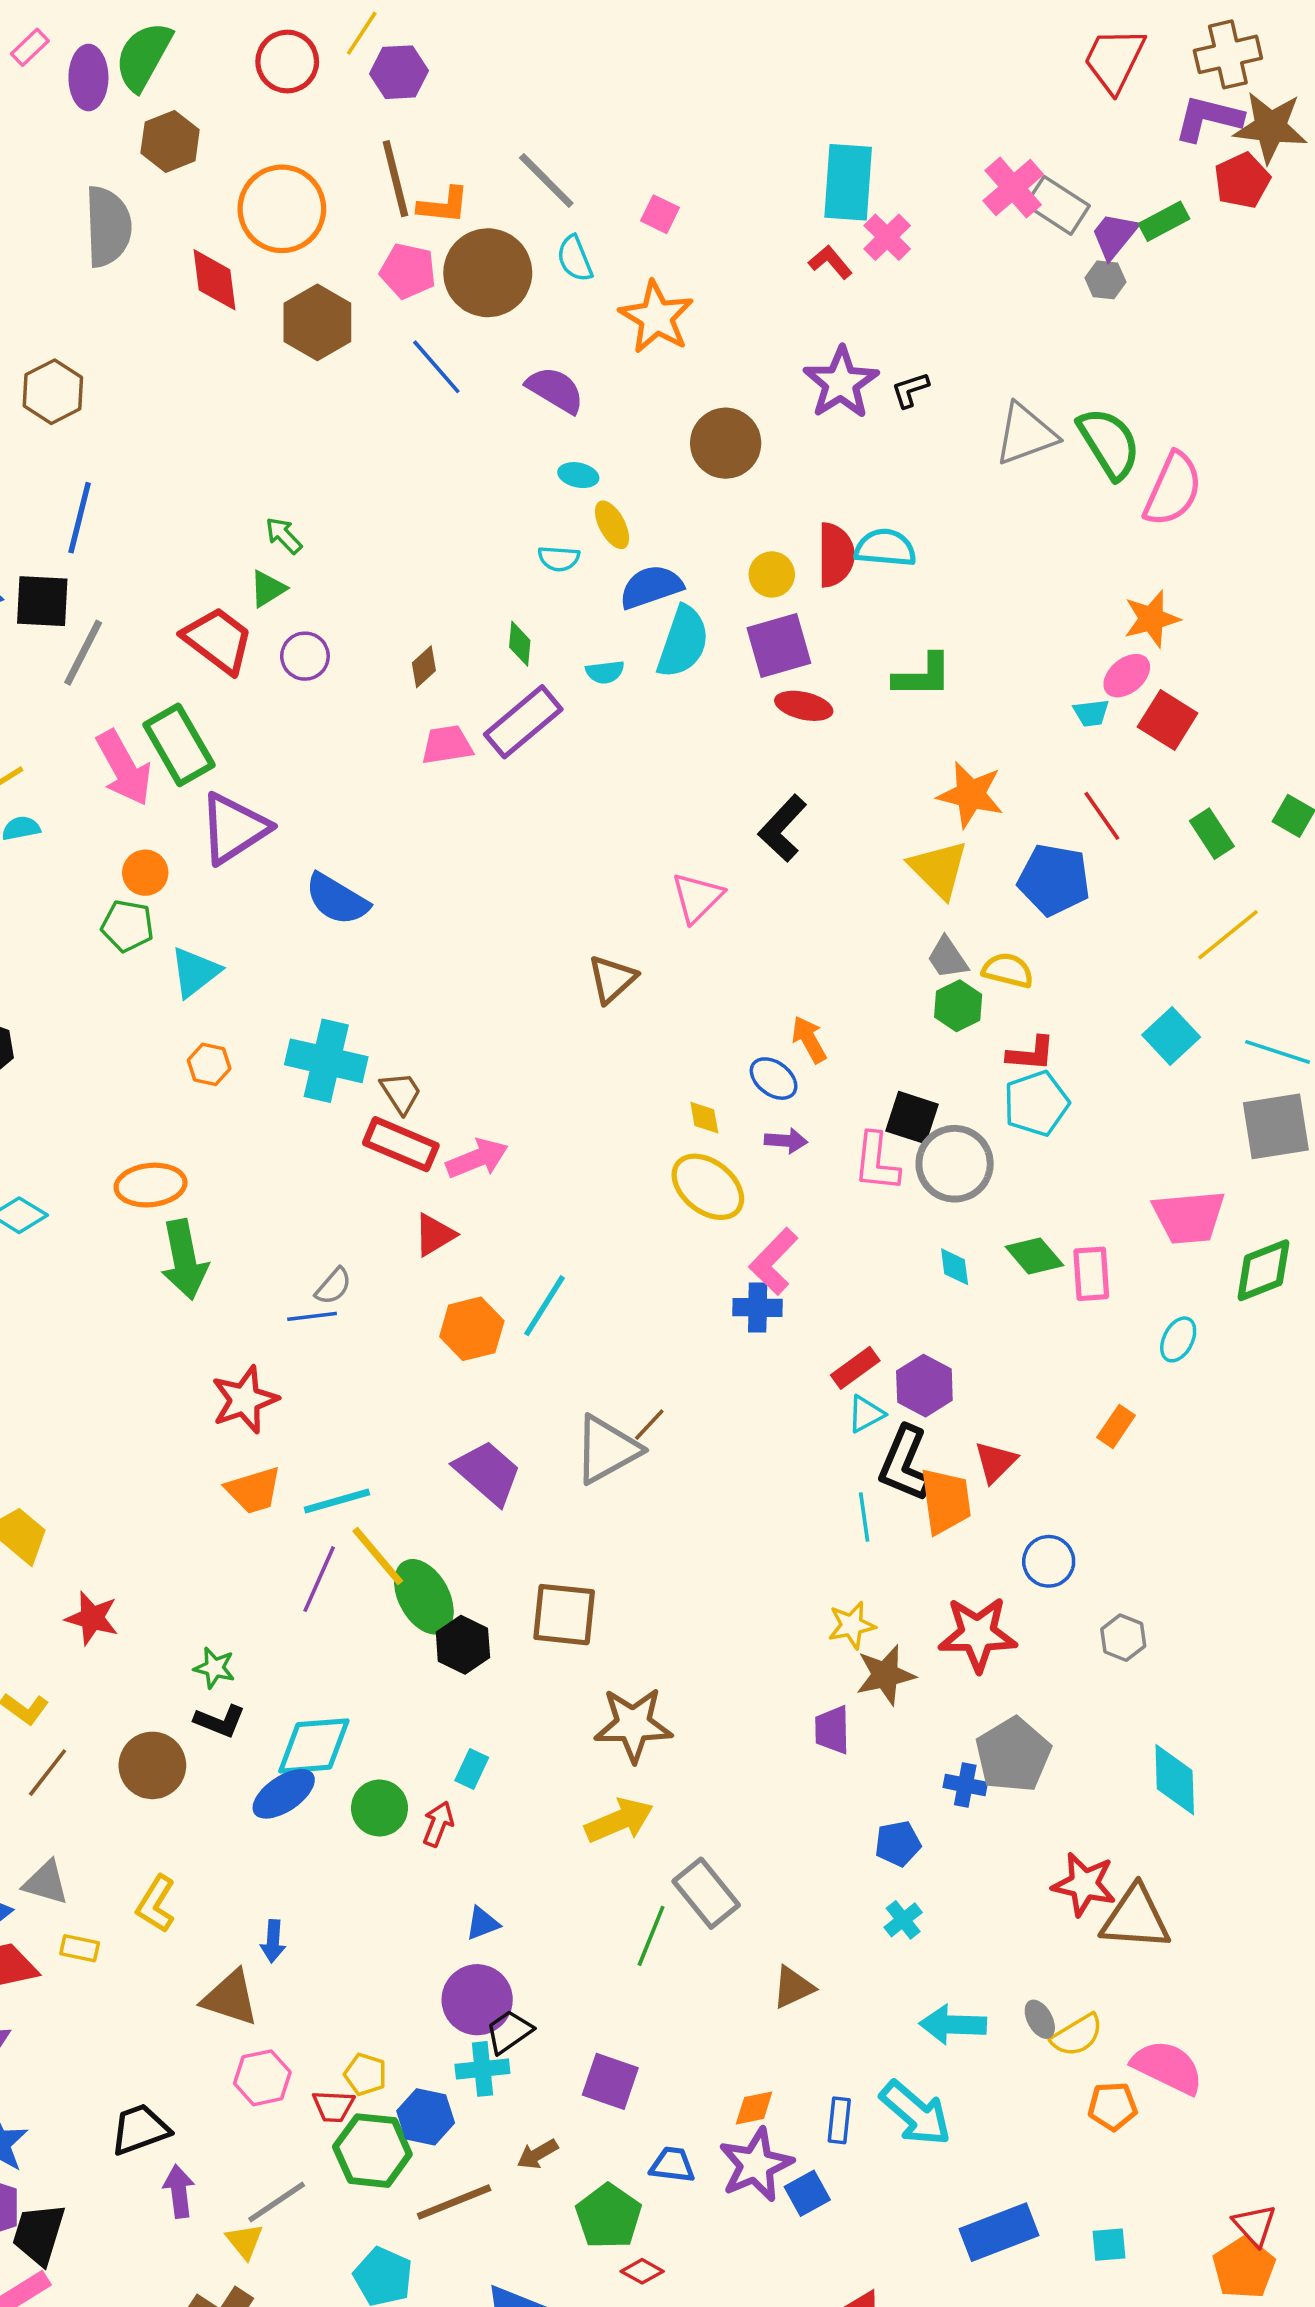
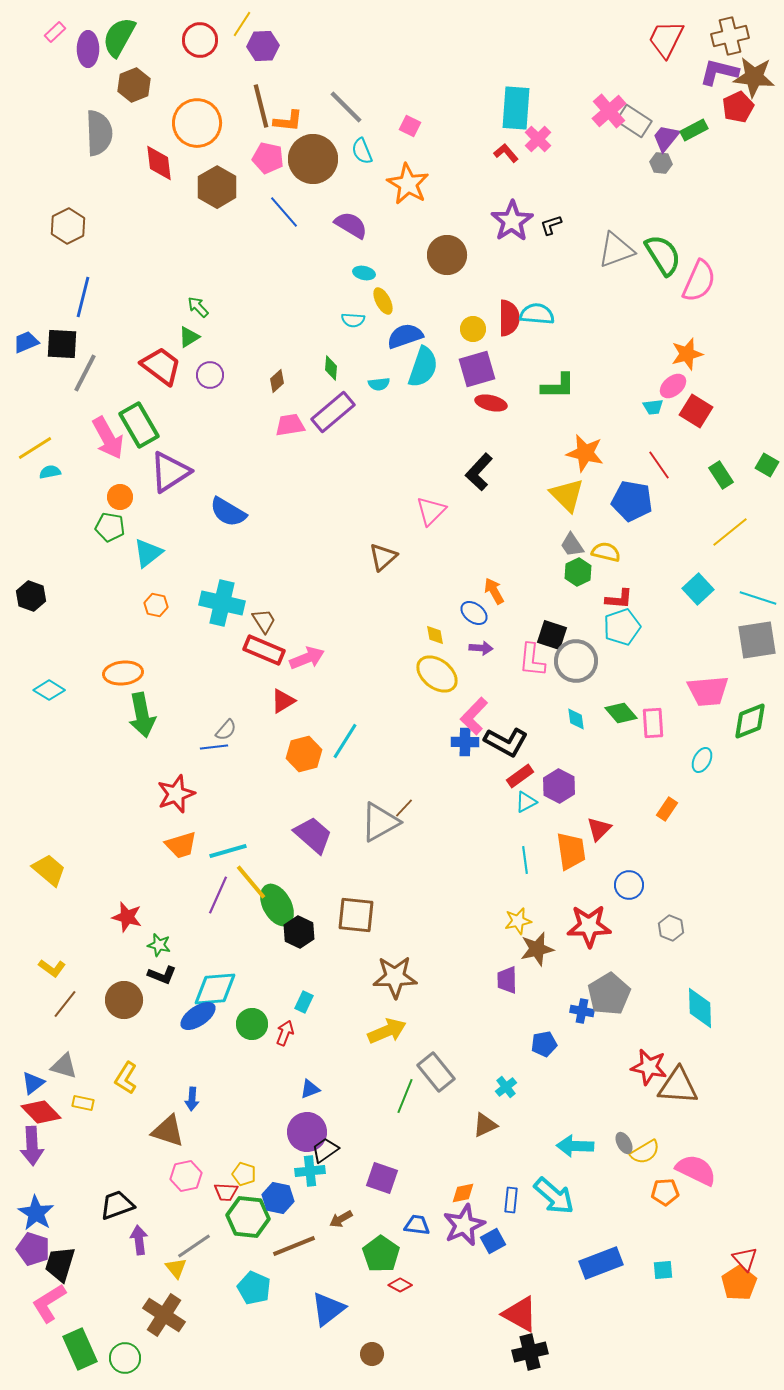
black L-shape: (905, 1464) -> (506, 742), moved, turned -84
red star: (92, 1618) -> (127, 917), moved
cyan cross: (903, 1920) -> (506, 1087), moved

